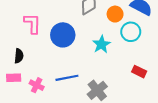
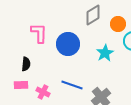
blue line: (67, 78) -> (72, 85), turned 30

